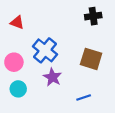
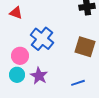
pink circle: (14, 62) -> (20, 56), moved
purple star: (52, 77) -> (39, 76), moved

